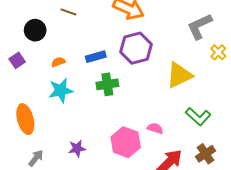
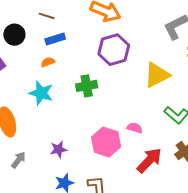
blue rectangle: (96, 57) -> (55, 39), moved
orange semicircle: (58, 62) -> (48, 62), moved
cyan star: (61, 90) -> (41, 93), turned 30

